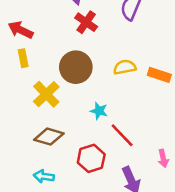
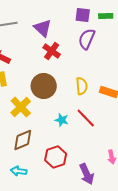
yellow semicircle: (125, 67) -> (82, 86), turned 96
red line: (122, 135) -> (86, 118), moved
brown diamond: (49, 137) -> (23, 140), turned -40

